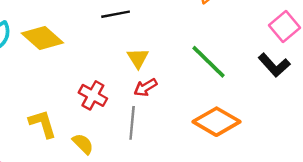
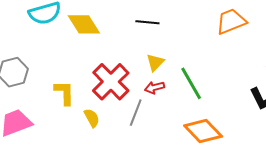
green line: (208, 62) -> (191, 83), moved
red cross: (93, 95) -> (111, 82), size x1.6

